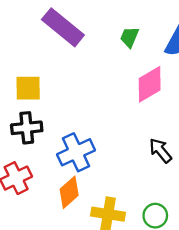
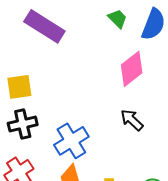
green trapezoid: (130, 37) -> (118, 19), moved, turned 120
black arrow: (160, 151) -> (132, 120), moved

